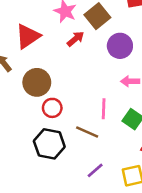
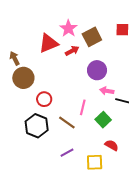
red triangle: (28, 36) -> (49, 43), moved
purple circle: (120, 46) -> (97, 70), moved
brown circle: (37, 82) -> (23, 78), moved

